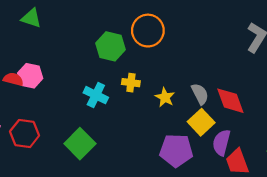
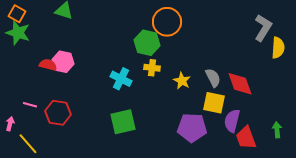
green hexagon: (111, 46) -> (147, 43), moved
yellow square: (201, 122) -> (214, 103), turned -35
green square: (80, 144) -> (123, 122), moved, turned 32

